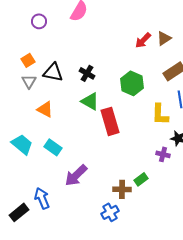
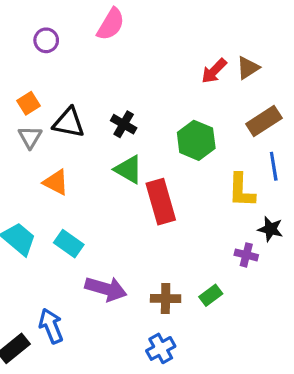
purple arrow: (76, 175) -> (106, 289), turned -120
brown cross: (122, 189) -> (166, 298), moved

